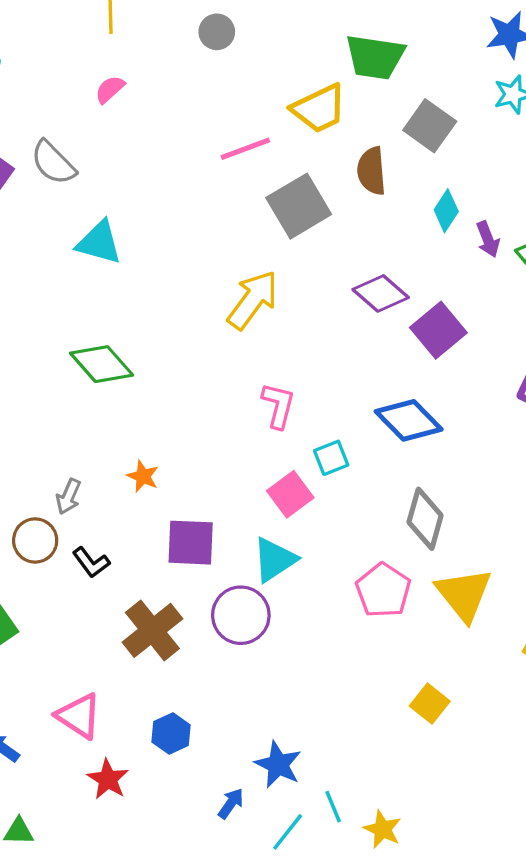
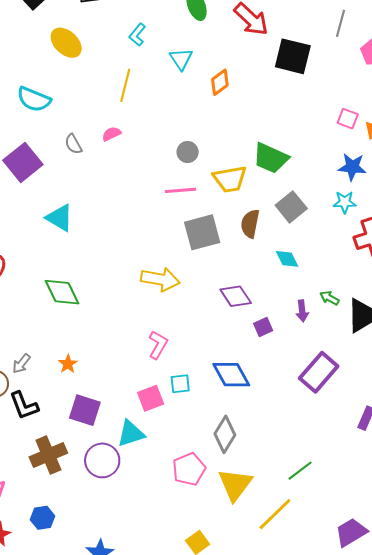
gray circle: (217, 32) -> (188, 152), moved
gray semicircle: (53, 163) -> (73, 144), moved, size x0.7
cyan diamond: (446, 211) -> (287, 259), turned -75
purple arrow: (488, 239) -> (302, 311), moved
cyan triangle: (99, 242) -> (60, 218), moved
yellow arrow: (253, 300) -> (160, 279), turned 48
purple square: (438, 330) -> (263, 327), size x0.6
black L-shape: (91, 562) -> (24, 406), size x1.4

